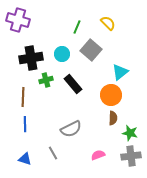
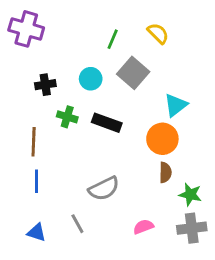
black cross: (31, 58) -> (45, 85), size x0.6
green cross: (46, 80) -> (67, 117), turned 32
black rectangle: (73, 84) -> (107, 123), turned -30

